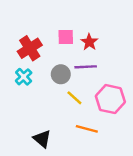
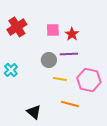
red cross: (30, 48) -> (17, 27), moved
cyan cross: (24, 77) -> (11, 70), moved
yellow line: (74, 98) -> (60, 79), turned -32

